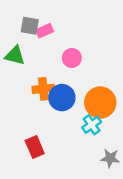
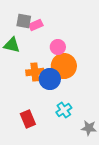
orange circle: (100, 102) -> (64, 66), moved
cyan cross: (92, 125) -> (64, 110), moved

